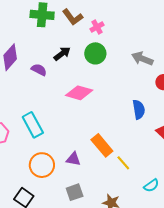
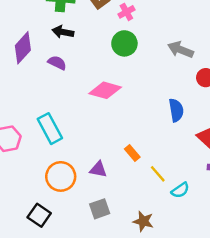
black arrow: (62, 54) -> (63, 32), moved, turned -132
orange rectangle: (102, 145) -> (132, 153), size x0.6
cyan semicircle: (151, 185) -> (180, 190), moved

